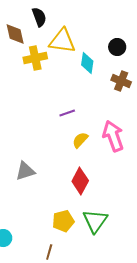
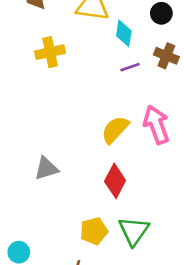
yellow cross: (35, 58) -> (50, 52), moved
purple line: (67, 113) -> (130, 67), moved
yellow semicircle: (80, 140) -> (115, 130), size x1.4

